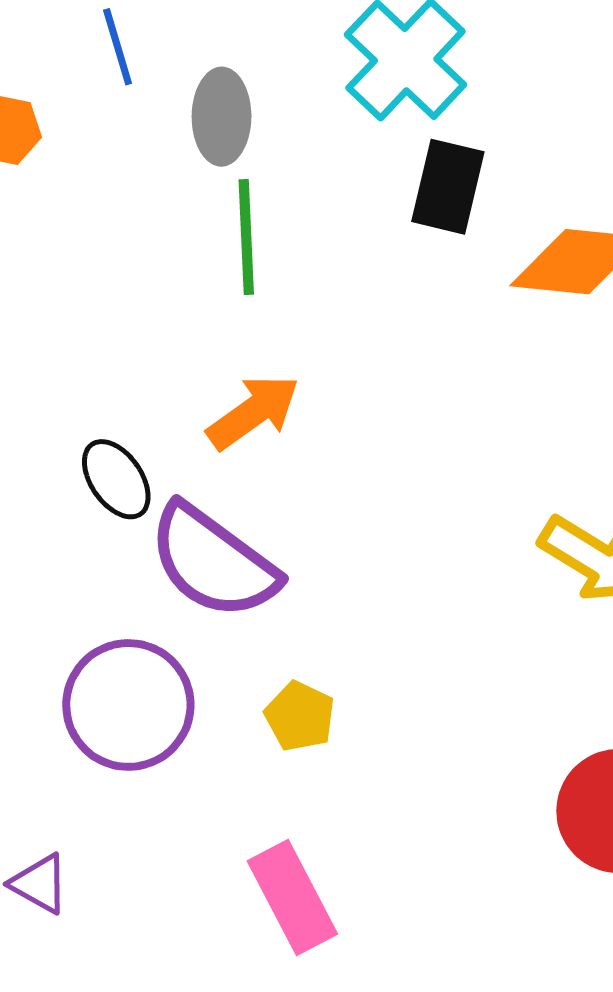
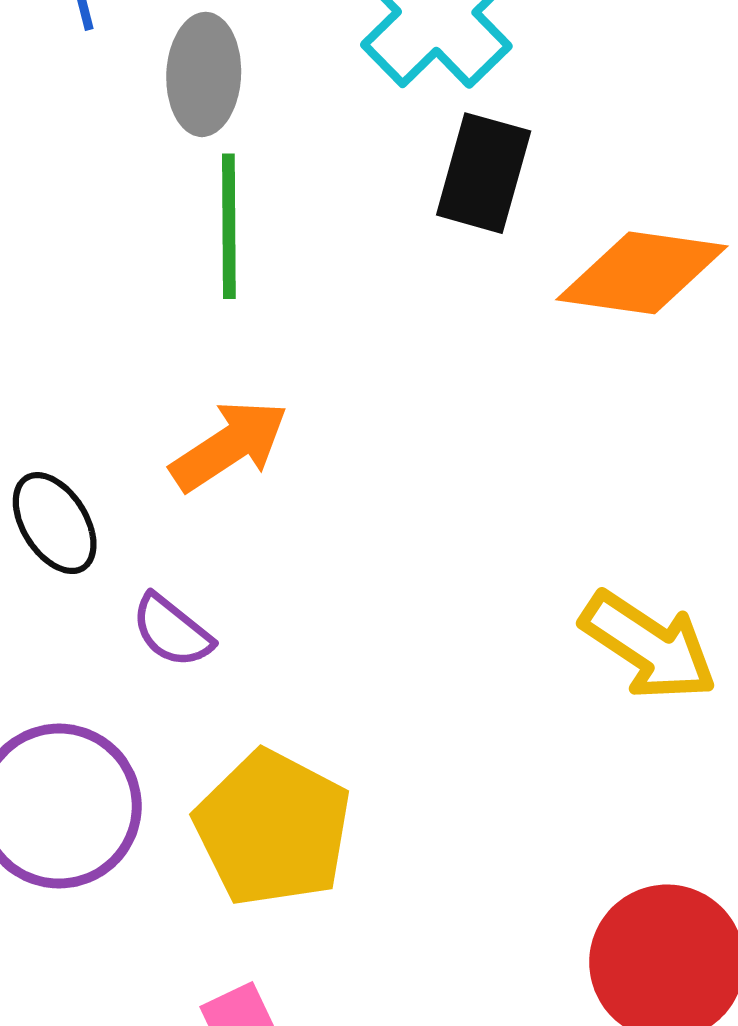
purple semicircle: (213, 562) -> (172, 631), size x0.5
yellow pentagon: (300, 716) -> (273, 828), size x1.8

